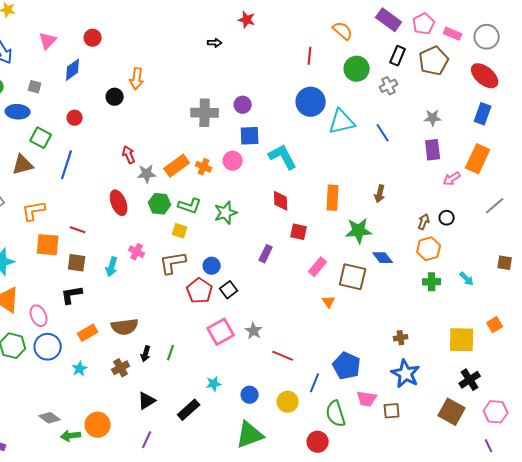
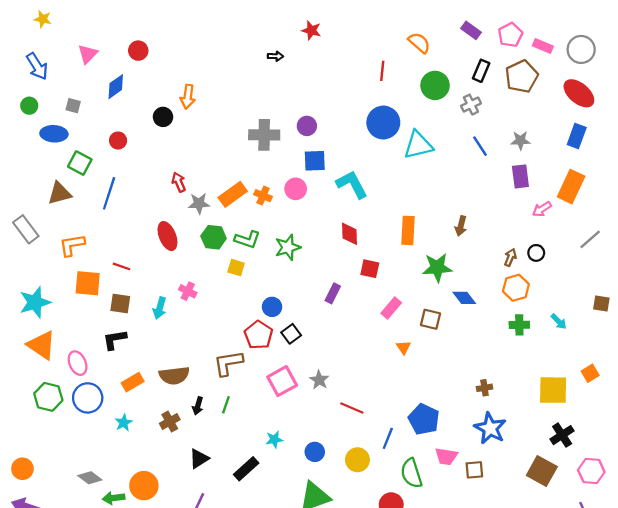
purple rectangle: (389, 20) -> (471, 30), size x0.7
blue line: (383, 133) -> (480, 146), moved
brown L-shape: (173, 263) -> (228, 363), moved
brown square: (353, 277) -> (431, 319), size x0.7

